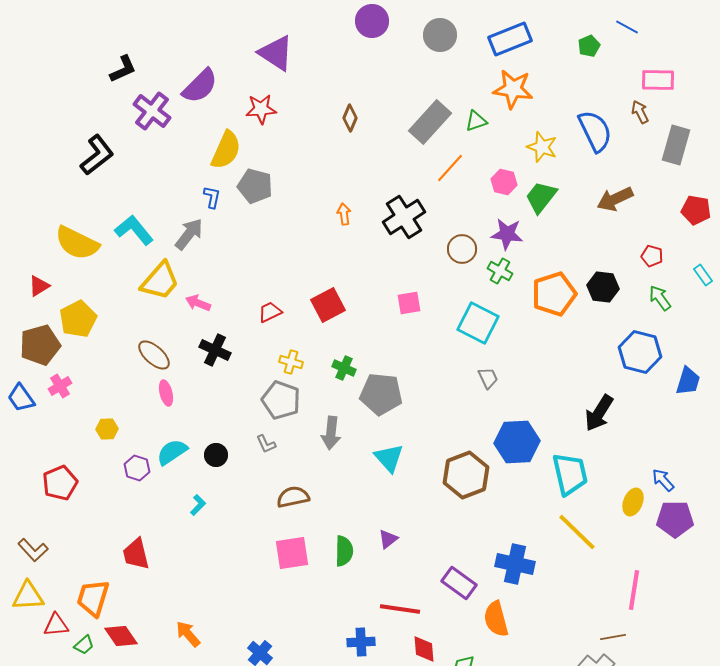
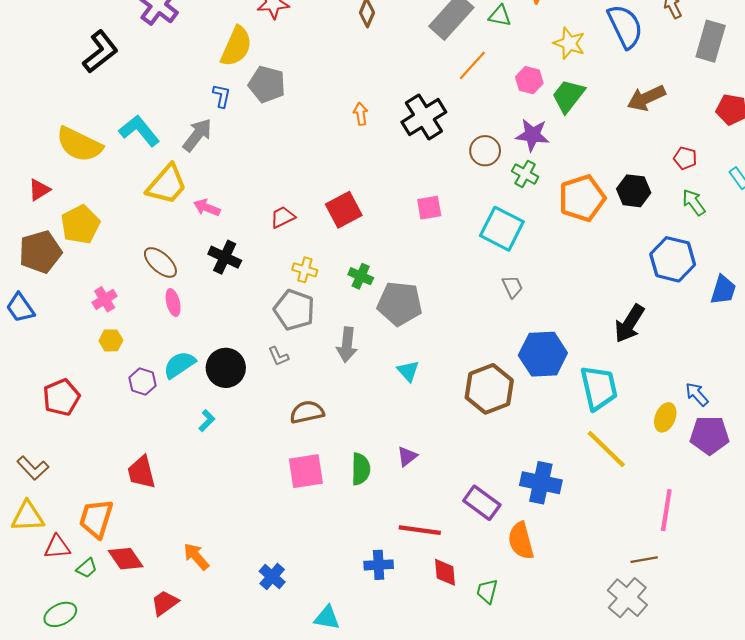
green triangle: (476, 121) -> (500, 16), turned 30
pink cross: (60, 386) -> (105, 299), moved
black circle: (216, 455) -> (226, 368), size x1.6
cyan triangle: (389, 458) -> (408, 371), size x0.7

